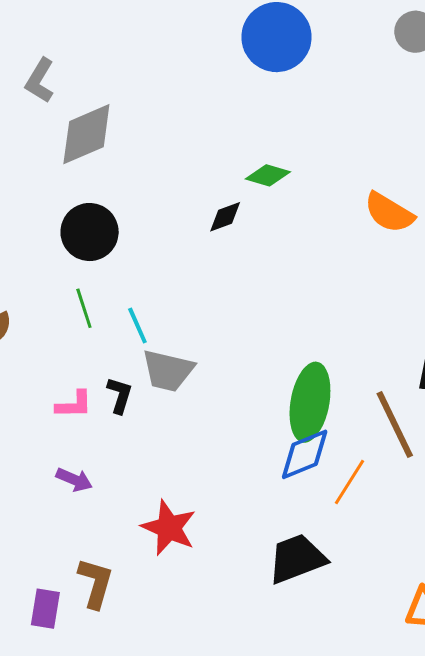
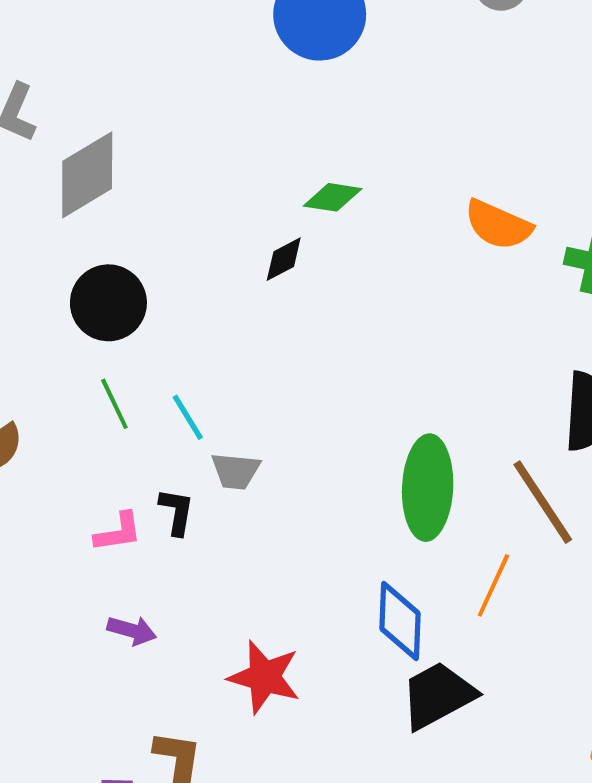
gray trapezoid: (168, 371) -> (236, 471), size x0.7
blue diamond: (305, 454) -> (400, 621), moved, turned -58

